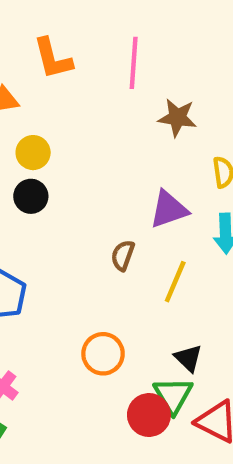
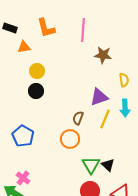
yellow line: (175, 282) -> (105, 119), moved
orange circle: (103, 354) -> (70, 139), moved
green triangle: (173, 395) -> (91, 165), moved

